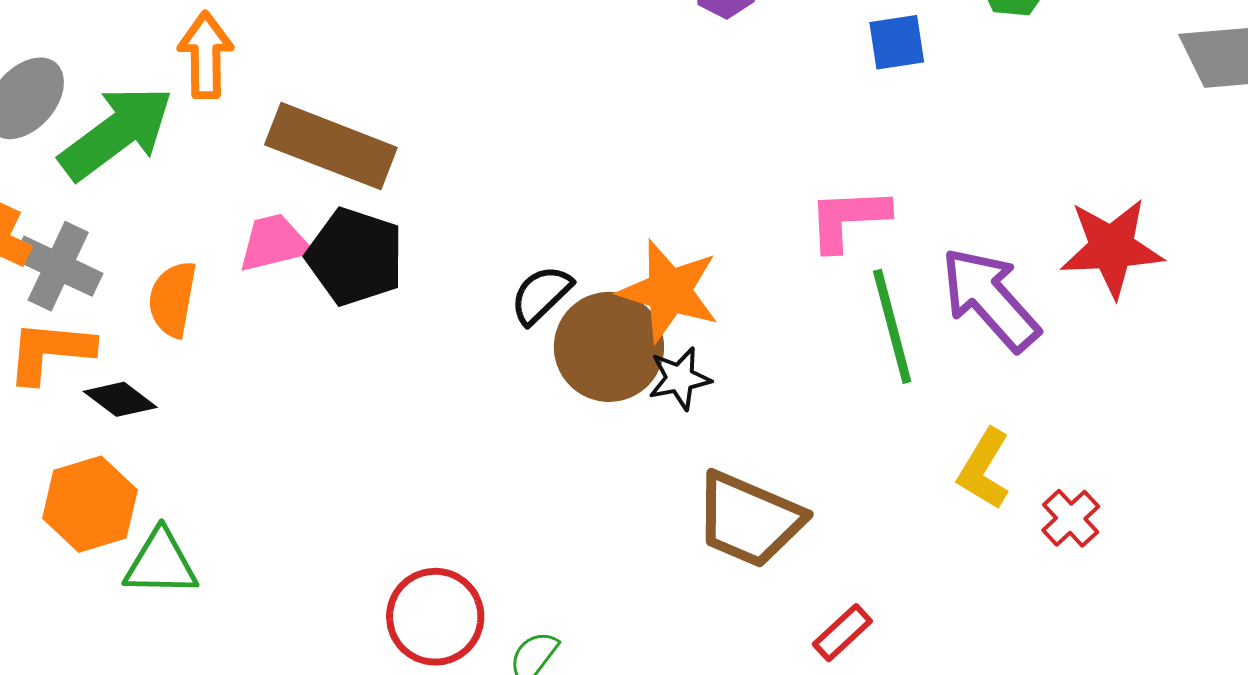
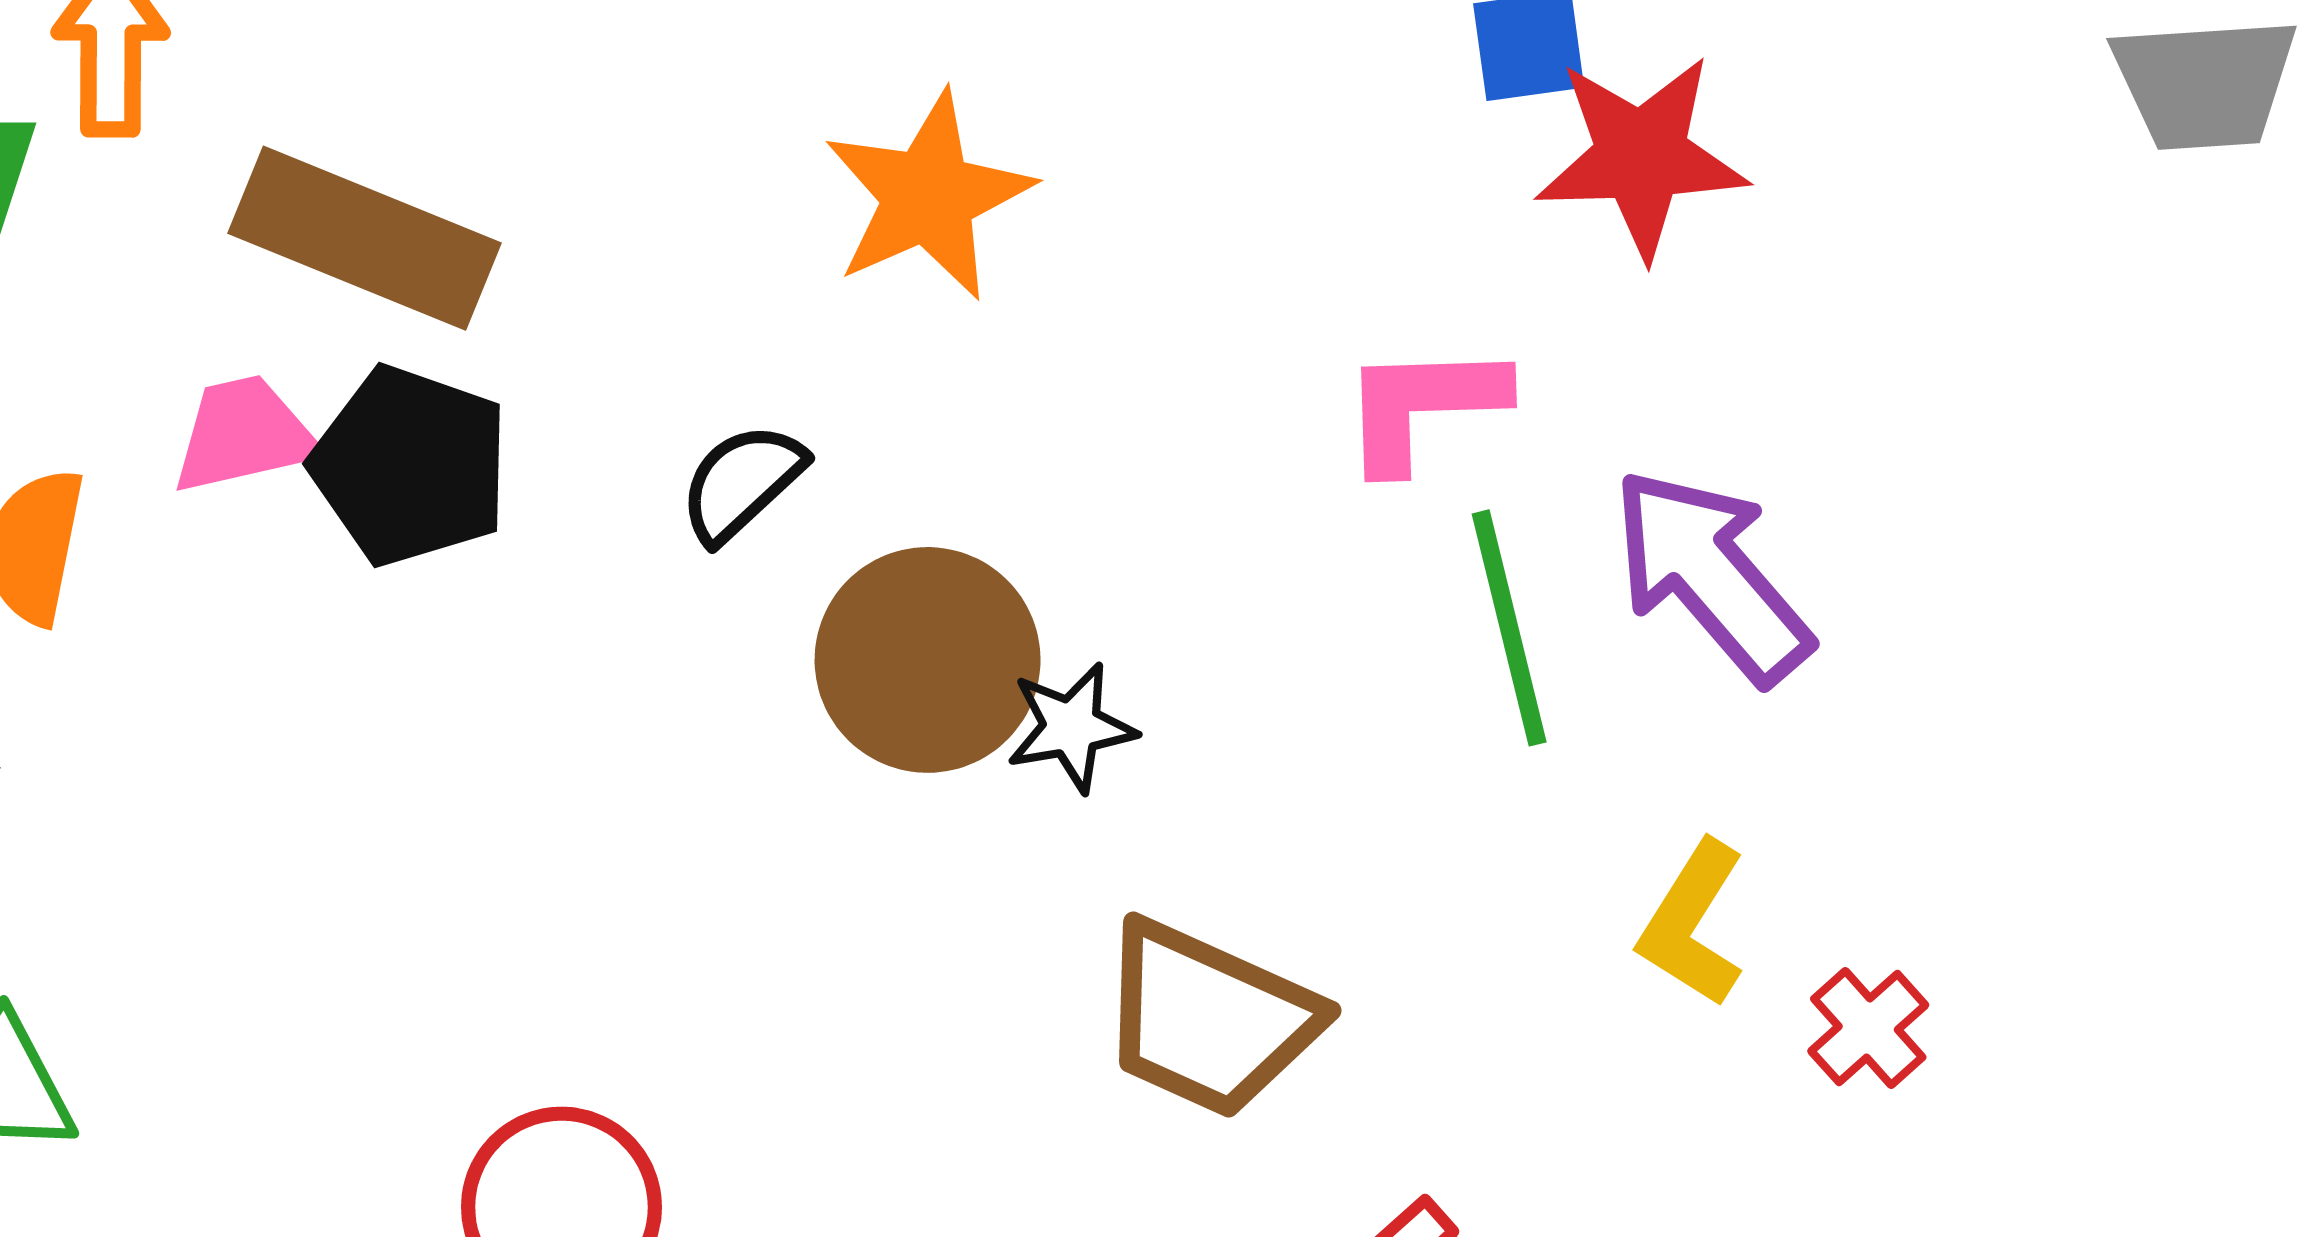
red star: (1112, 248) -> (1641, 156), moved
orange star: (669, 291) -> (928, 196), moved, turned 30
black semicircle: (541, 295) -> (742, 483), moved

